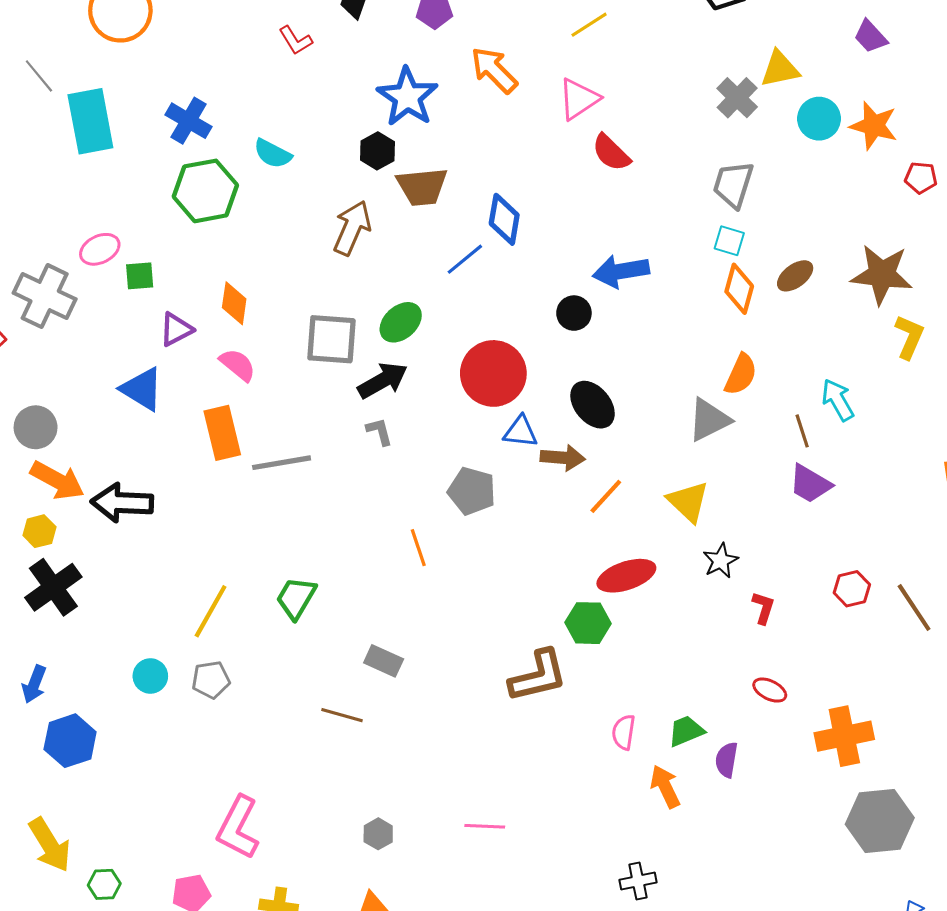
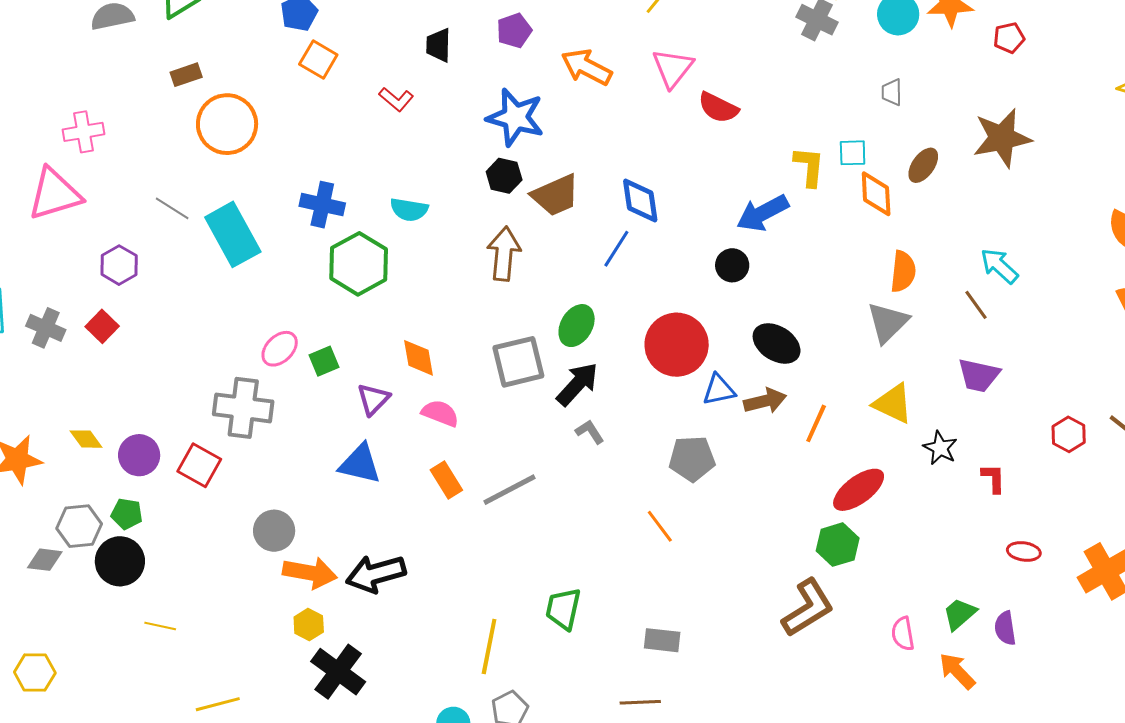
gray trapezoid: (733, 185) -> (892, 92), moved, size x0.6
yellow L-shape: (909, 337) -> (809, 167), moved
orange rectangle: (222, 433) -> (446, 480), size x0.7
purple trapezoid: (810, 484) -> (979, 375), moved

